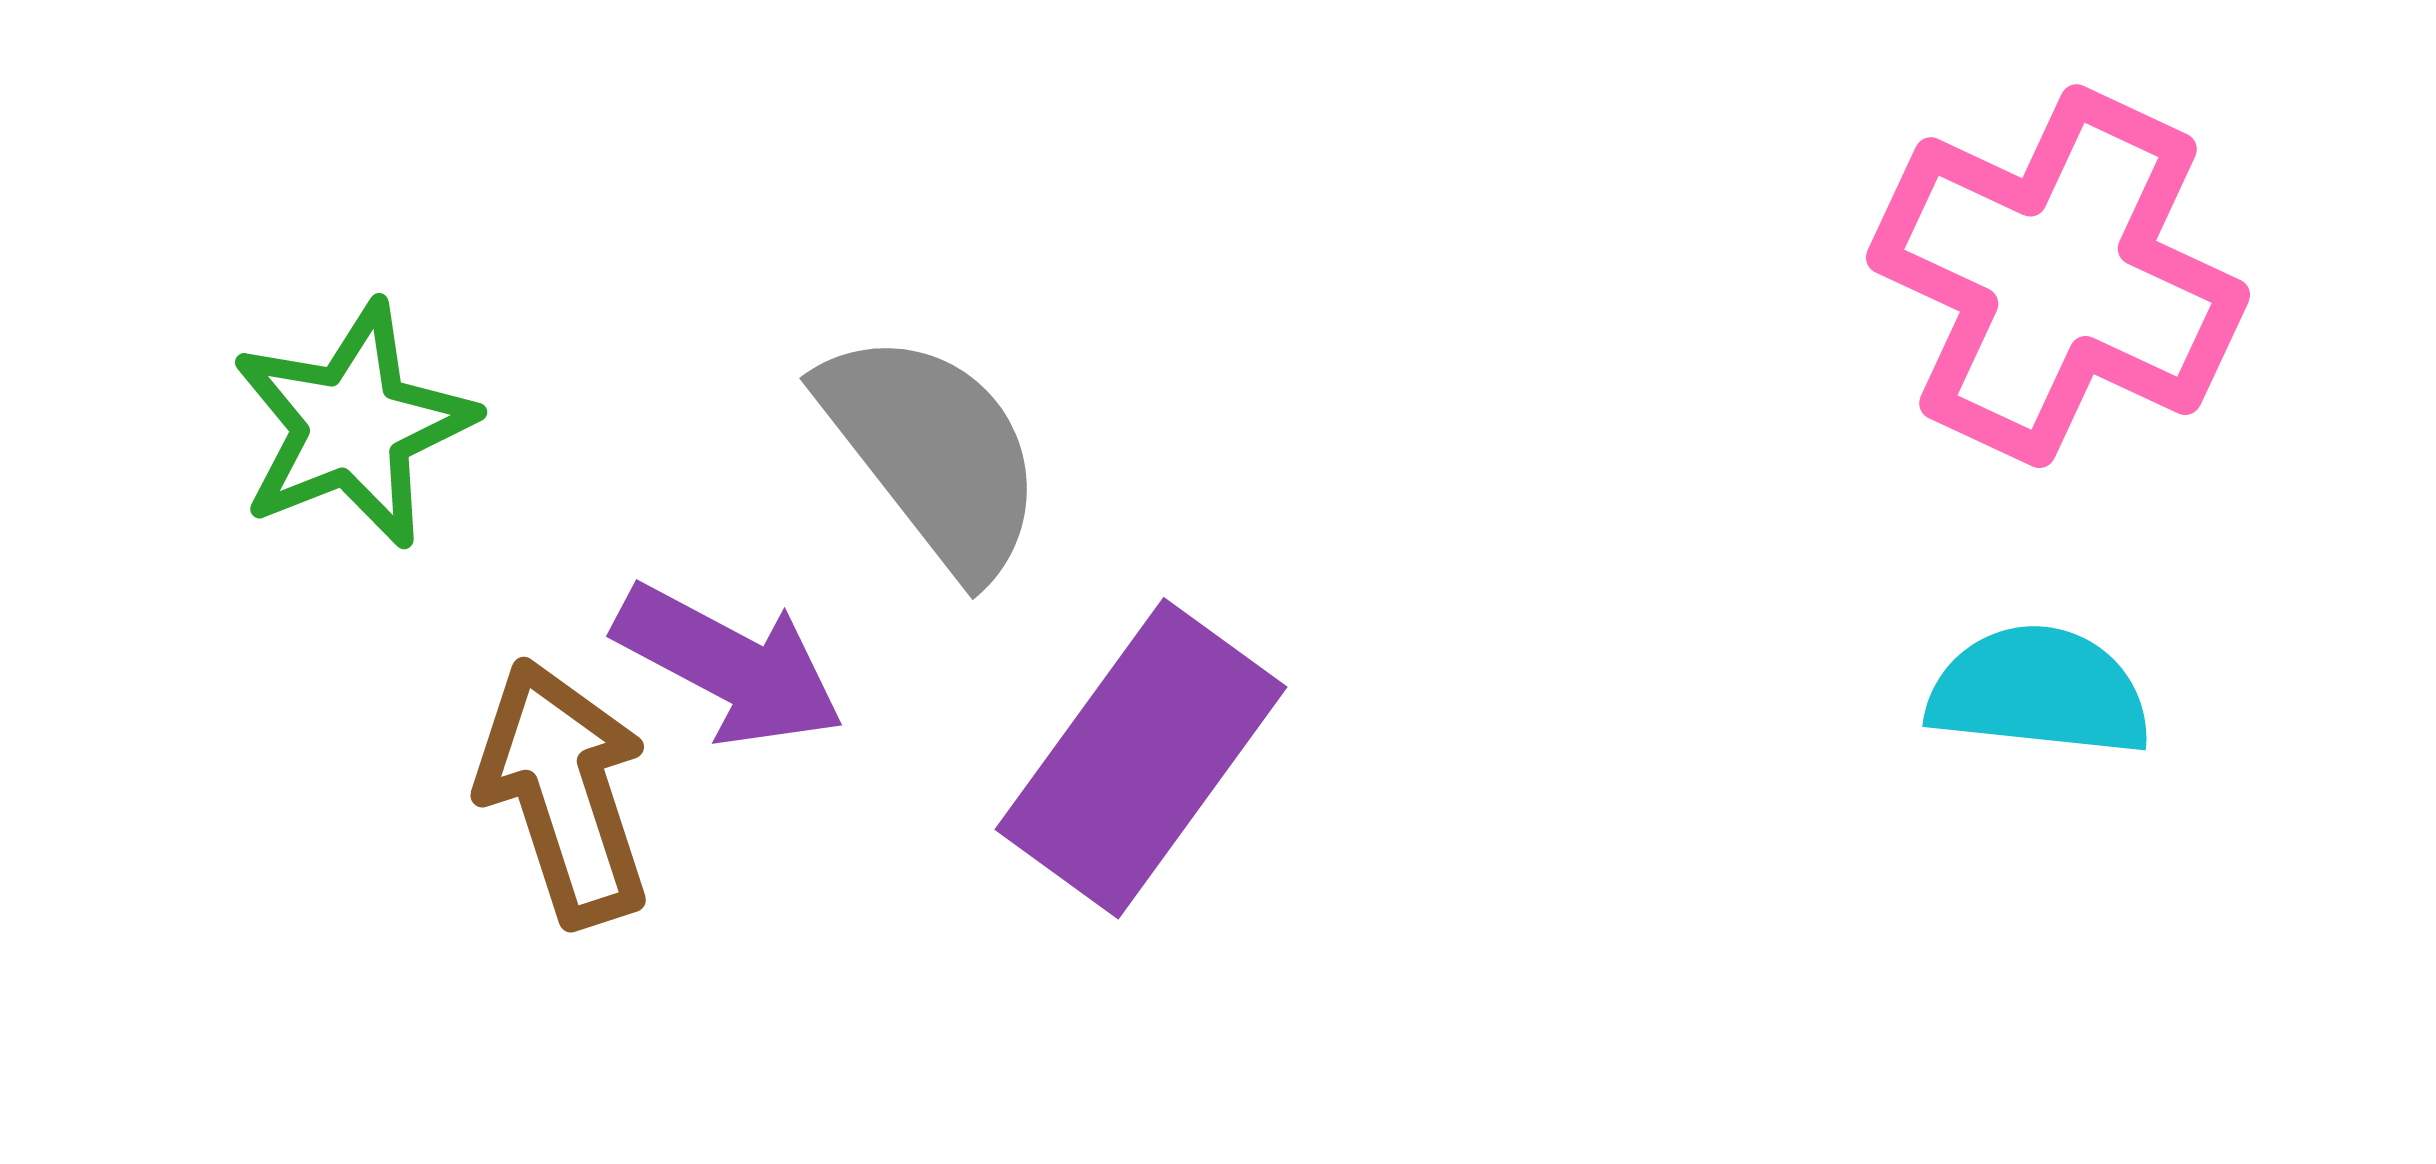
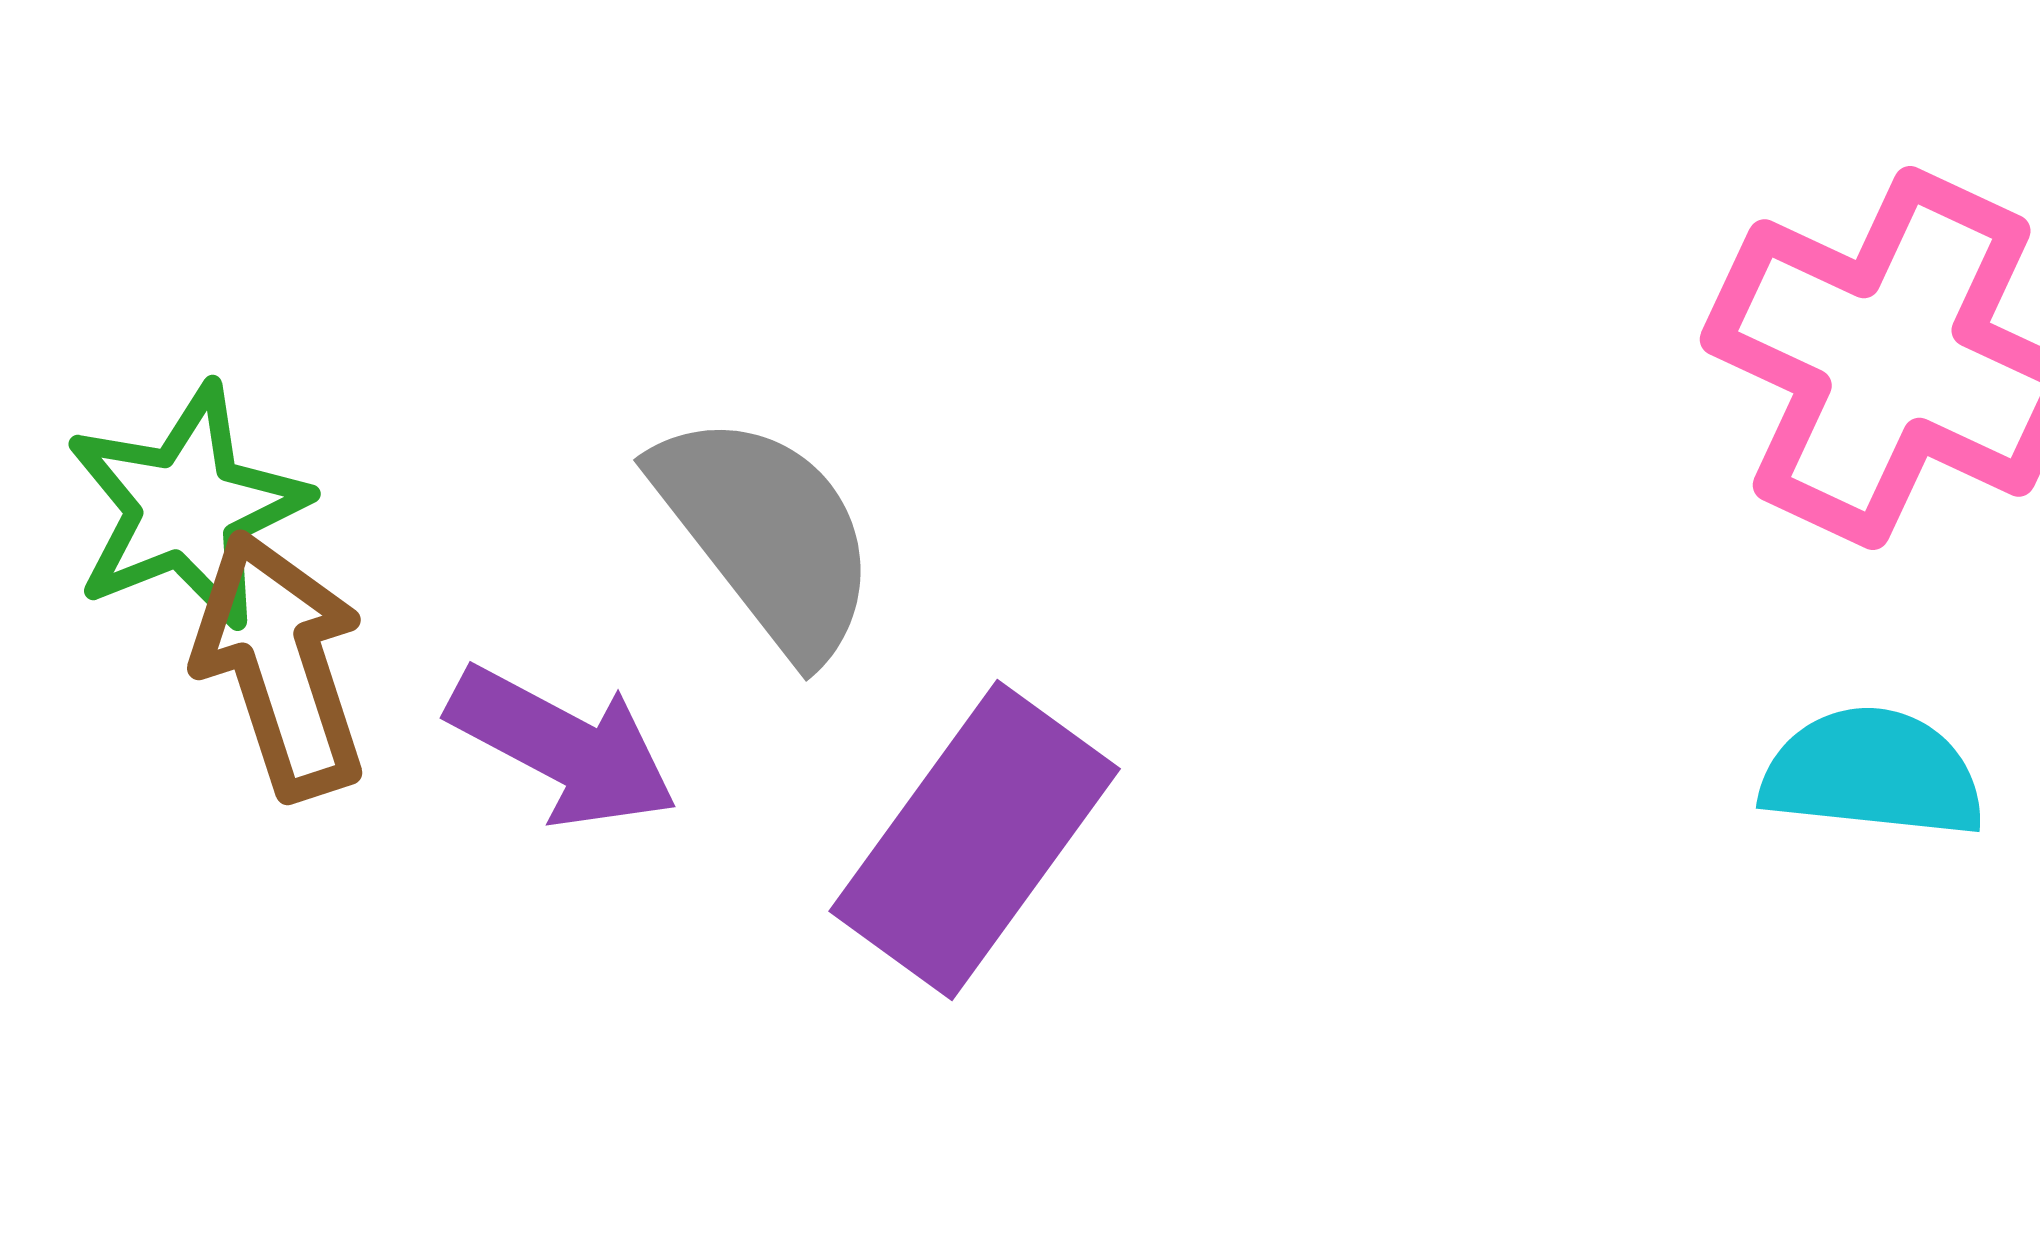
brown arrow: (564, 792) -> (281, 665), moved

